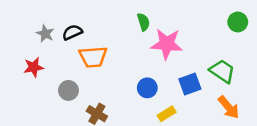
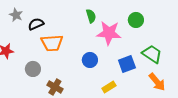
green circle: (238, 22) -> (136, 20), moved
gray star: (45, 34) -> (16, 15), moved
blue circle: (147, 88) -> (90, 60), moved

